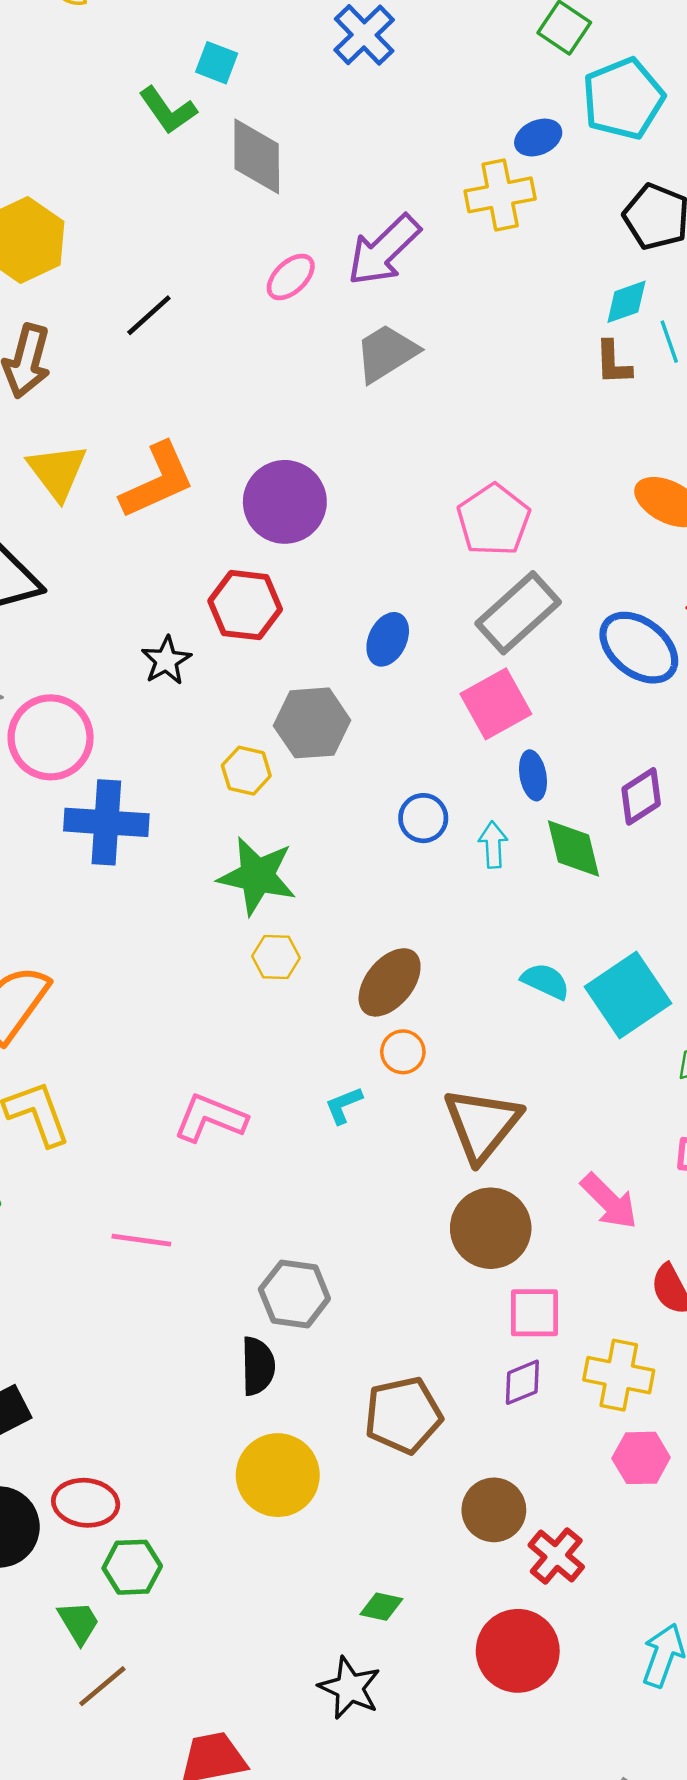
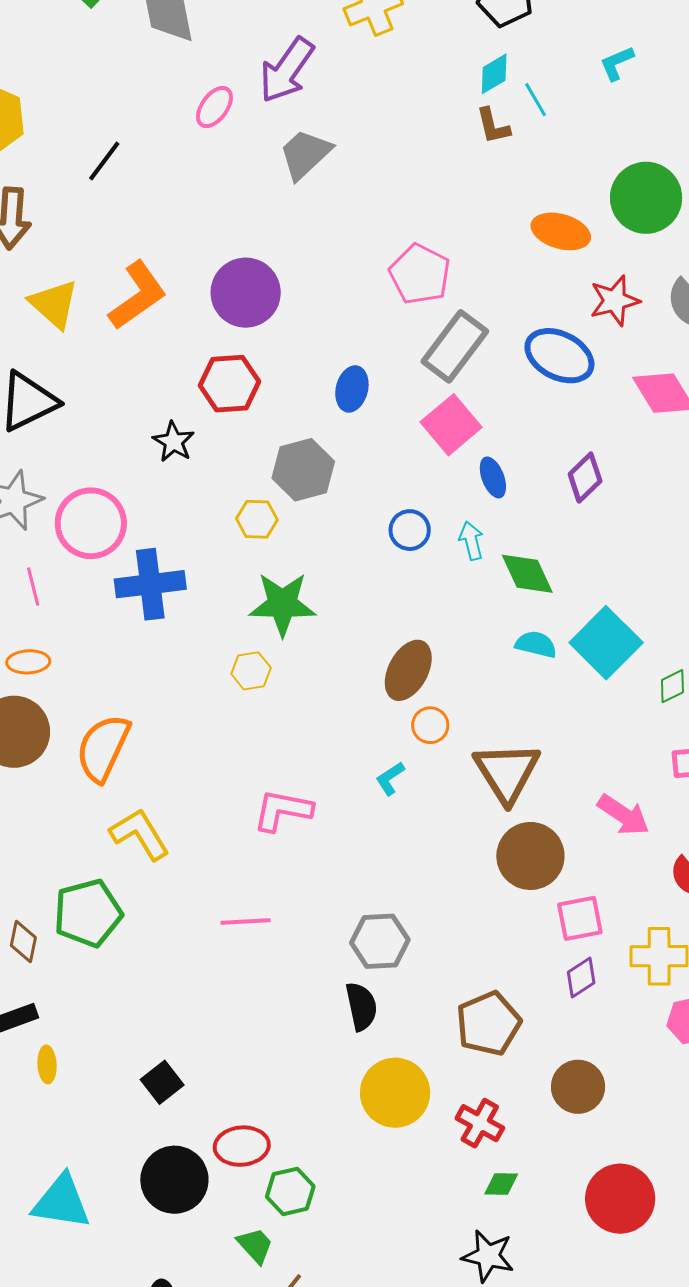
green diamond: (574, 849) -> (527, 574), moved
yellow hexagon: (276, 957) -> (251, 671), moved
red cross: (556, 1556) -> (480, 1123), moved

